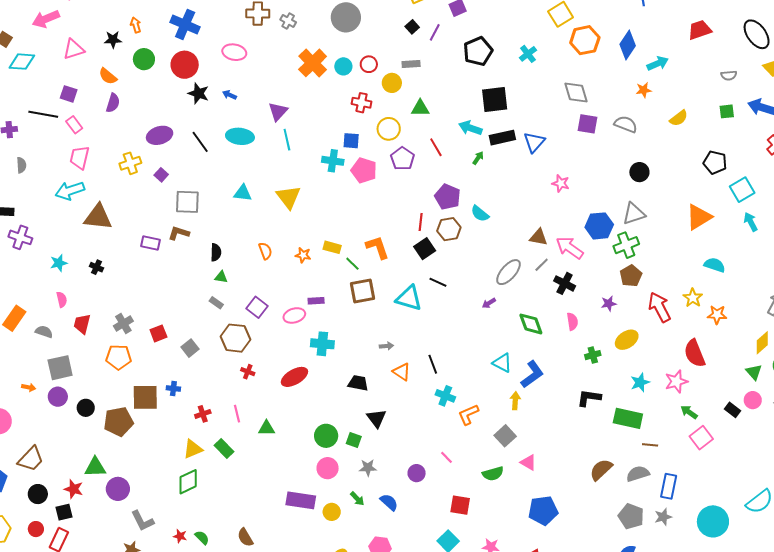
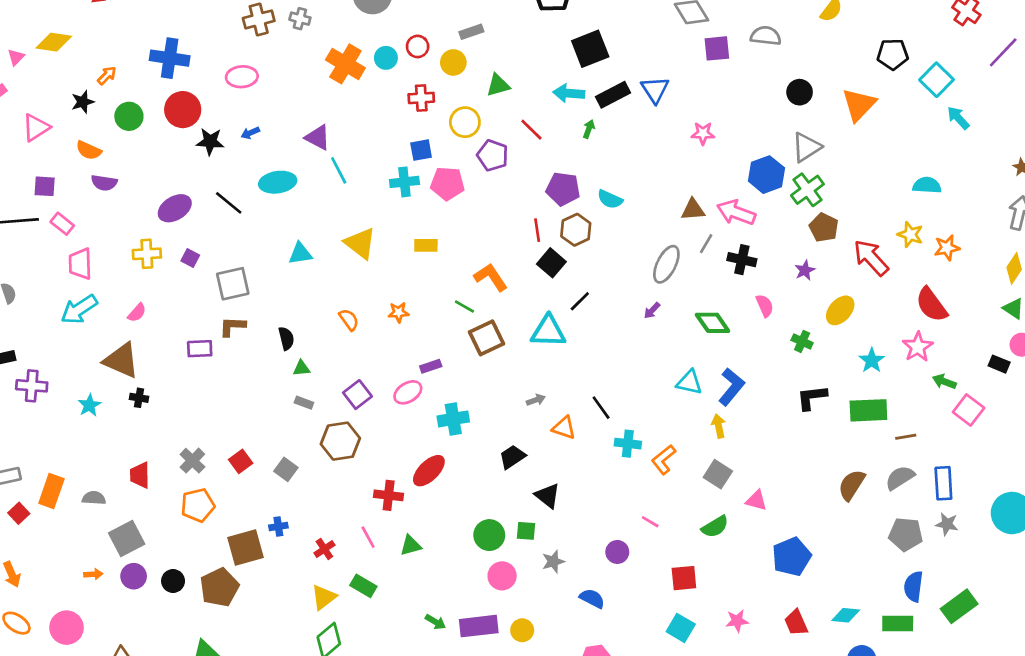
orange arrow: (136, 25) -> (107, 76), turned 77
blue arrow: (230, 95) -> (250, 133), turned -32
purple semicircle: (113, 103) -> (104, 183), turned 96
purple triangle: (278, 111) -> (318, 137), turned -30
yellow cross: (130, 163) -> (147, 254), turned 30
brown triangle: (98, 217) -> (121, 360), moved, turned 32
orange triangle: (699, 217) -> (859, 105), moved
yellow rectangle: (332, 247) -> (426, 245), moved
black line: (438, 282) -> (580, 301), turned -54
pink semicircle: (62, 299) -> (137, 313), moved, turned 70
purple square: (257, 307) -> (357, 395), turned 30
green cross: (593, 355) -> (802, 341), turned -35
red cross: (248, 372) -> (389, 495), moved, size x1.5
black trapezoid: (358, 383) -> (512, 457), turned -30
green arrow: (357, 499) -> (435, 622), moved
gray star: (663, 517) -> (947, 524), turned -30

